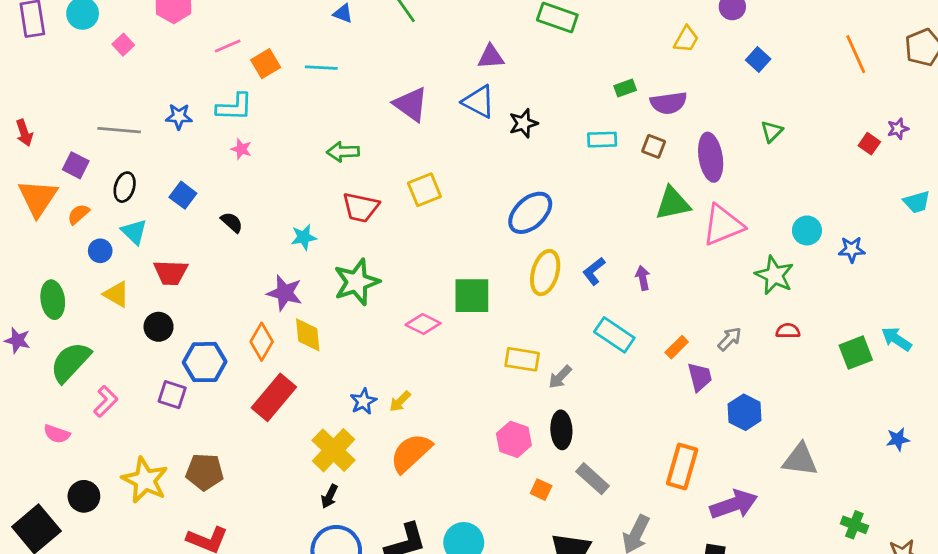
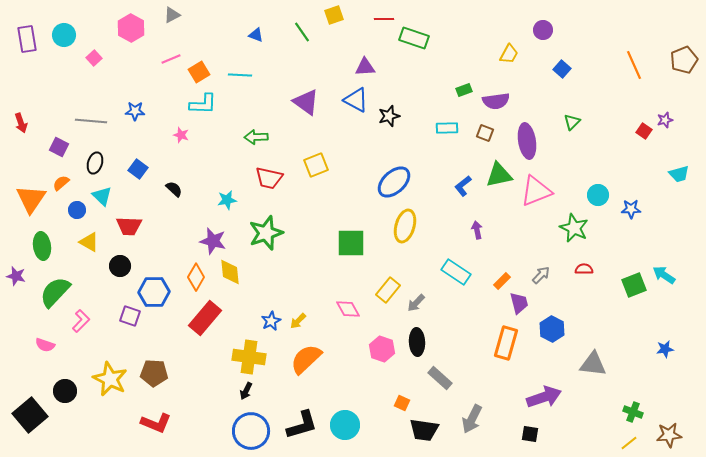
cyan L-shape: (234, 107) -> (203, 104), moved
orange triangle: (38, 198) -> (31, 199), moved
blue L-shape: (594, 271) -> (463, 186), moved
pink diamond: (423, 324) -> (348, 309), moved, turned 35
yellow rectangle: (522, 359) -> (388, 290), turned -60
yellow cross: (334, 450) -> (249, 357), turned -36
orange rectangle: (682, 466) -> (506, 343), moved
orange square: (541, 490) -> (402, 403), moved

